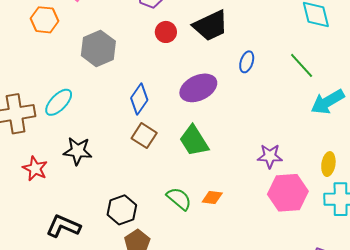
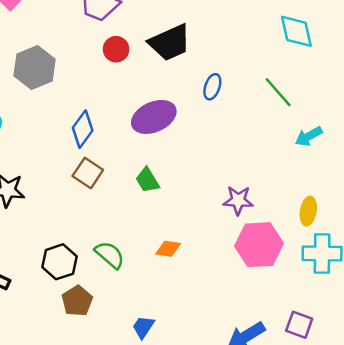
cyan arrow: (328, 102) -> (309, 136), size x0.7
green trapezoid: (194, 141) -> (147, 180), size x0.7
green semicircle: (179, 199) -> (110, 255), moved

